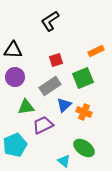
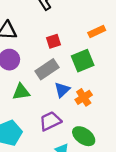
orange cross: (84, 112) -> (84, 97), turned 35
purple trapezoid: (43, 125) -> (50, 121), moved

